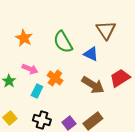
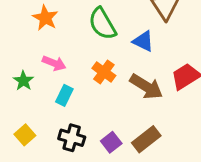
orange cross: (55, 78) -> (104, 72), moved

